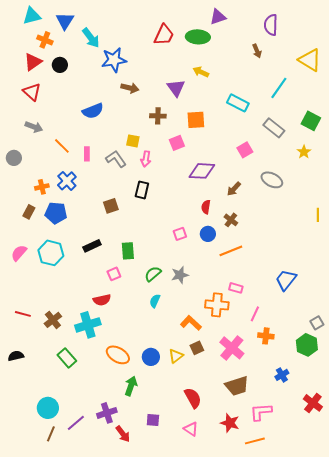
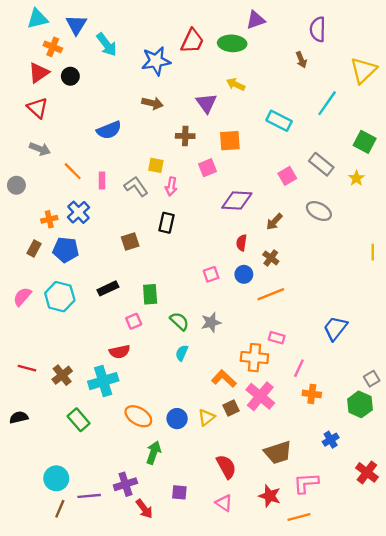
blue star: (114, 60) -> (156, 61), moved
yellow triangle: (310, 60) -> (363, 70), turned 45
gray rectangle: (274, 128) -> (321, 164), moved
green semicircle: (153, 274) -> (179, 321), turned 84
pink cross: (232, 348) -> (260, 396), moved
purple line: (76, 423) -> (89, 496), turned 36

